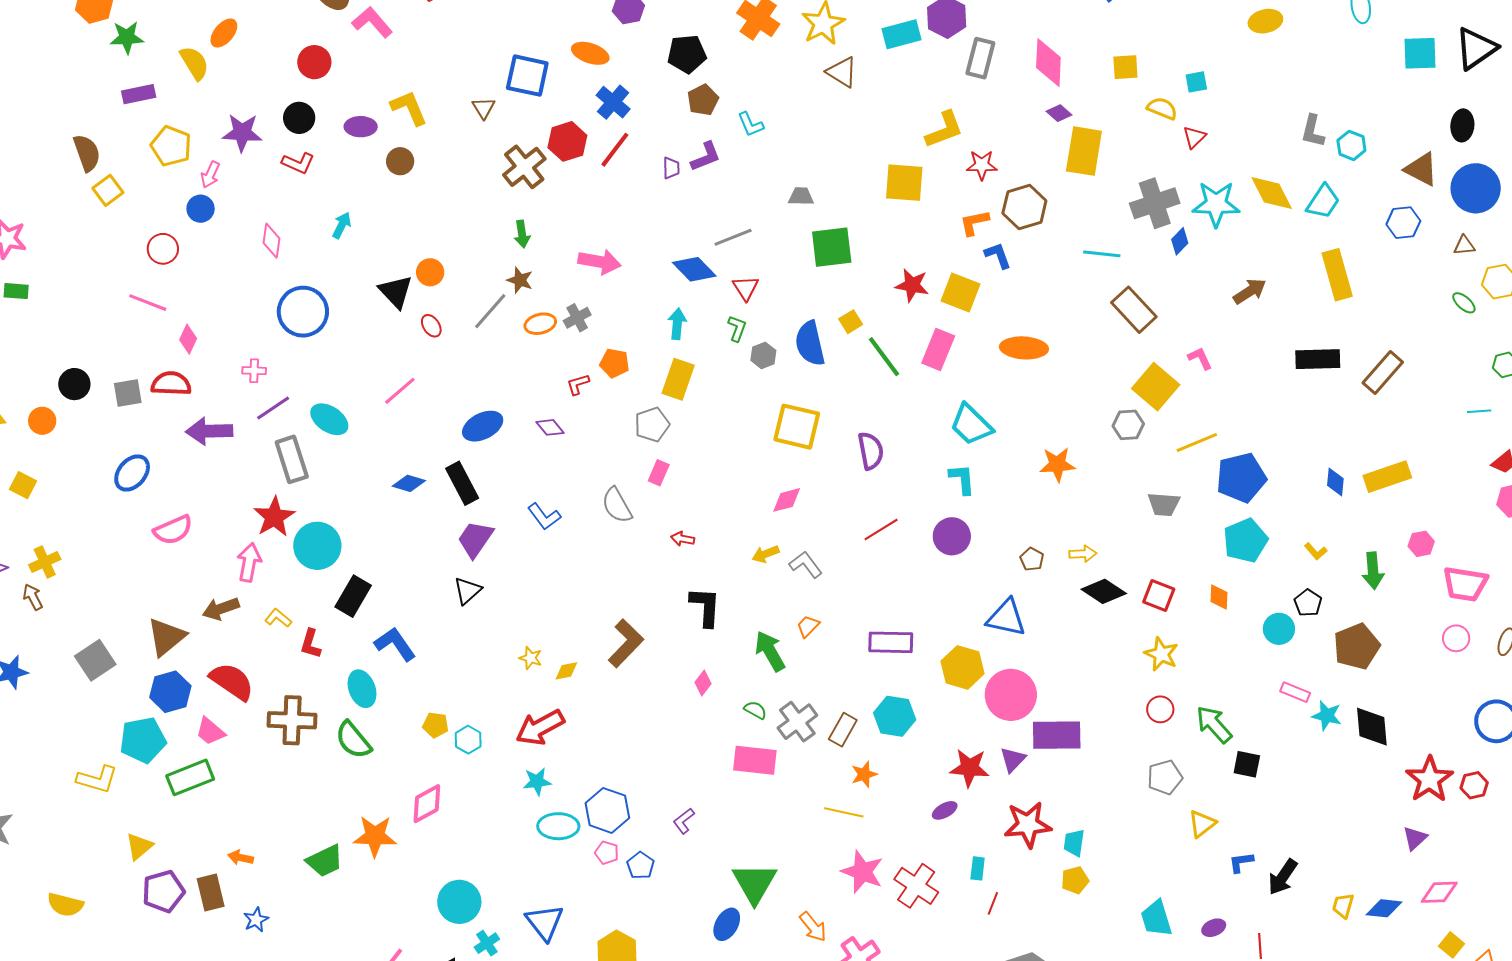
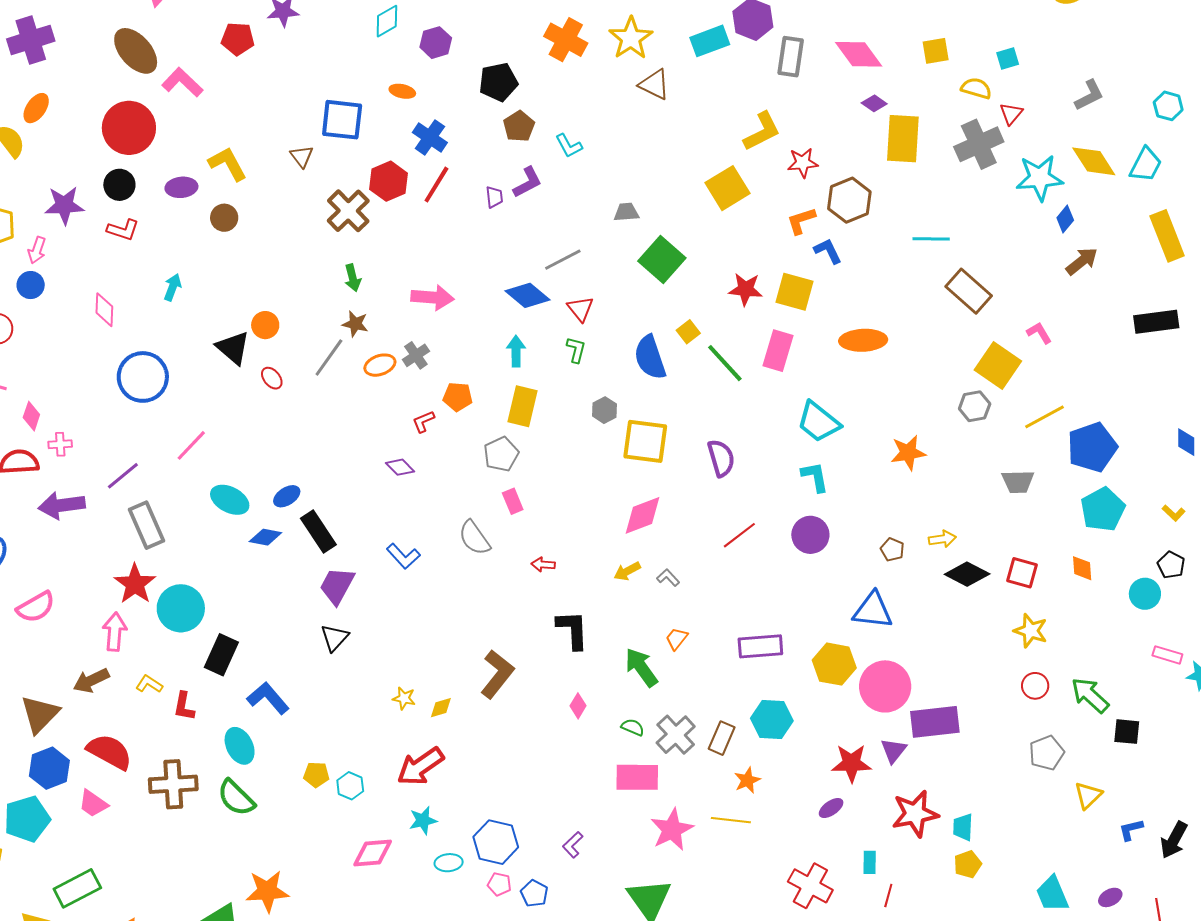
orange ellipse: (590, 53) -> (402, 91), size x0.7
red circle: (314, 62) -> (129, 128), size x1.6
pink diamond: (1048, 63) -> (859, 54), turned -33
gray L-shape: (1313, 131) -> (1089, 95), moved, turned -124
yellow square: (904, 183) -> (727, 188), turned -30
gray cross: (1155, 203) -> (979, 144), moved
blue diamond: (1180, 241) -> (1065, 219), moved
green square: (832, 247) -> (662, 260), turned -36
gray hexagon: (763, 355) -> (605, 410), moved
pink cross: (254, 371) -> (60, 444), moved
pink line: (400, 391) -> (191, 445), moved
cyan ellipse: (329, 419) -> (230, 500), moved
blue ellipse: (483, 426) -> (287, 496), moved, size x0.7
pink rectangle: (659, 473) -> (513, 501), turned -40
pink diamond: (787, 500) -> (643, 515), size x1.4
gray L-shape: (806, 564) -> (668, 578), size x0.7
green rectangle: (190, 777) -> (77, 888), moved
pink diamond: (427, 804) -> (373, 853), moved, turned 30
cyan ellipse: (558, 826) -> (449, 863), size x0.7
pink star: (862, 872) -> (672, 830), moved, turned 30

